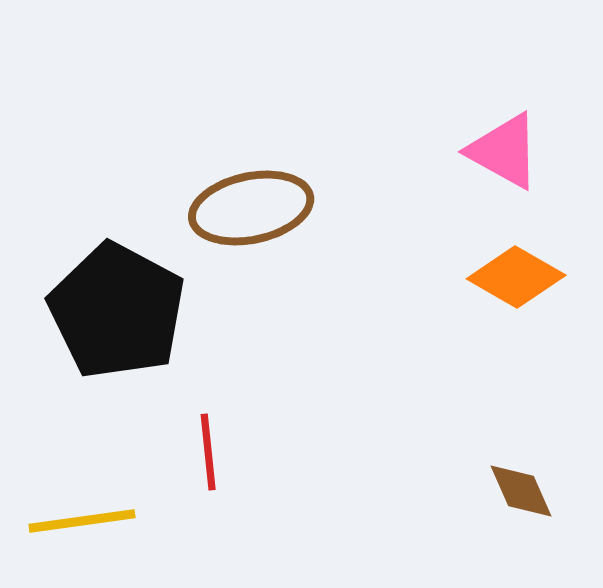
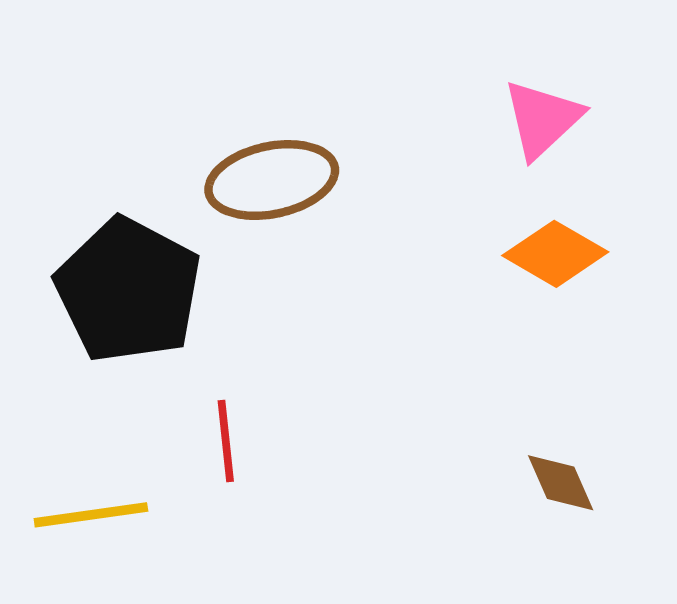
pink triangle: (504, 151) -> (542, 119), turned 48

